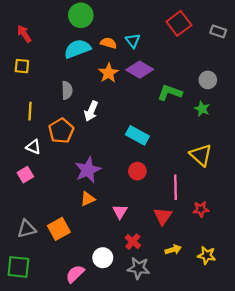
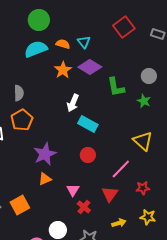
gray semicircle: (67, 90) -> (19, 93), moved
green L-shape: (170, 93) -> (116, 87), turned -120
white arrow: (91, 111) -> (73, 103), moved
pink line: (175, 187) -> (121, 169), turned 45
red cross: (133, 242) -> (84, 207), moved
yellow star: (207, 255) -> (148, 217), moved

